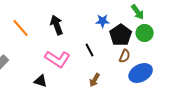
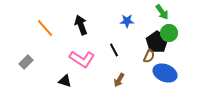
black pentagon: (121, 35) -> (157, 42), moved
blue ellipse: (141, 73) -> (165, 73), turned 50

